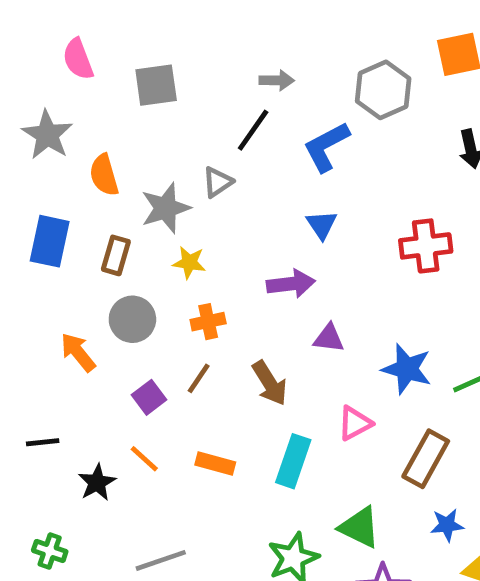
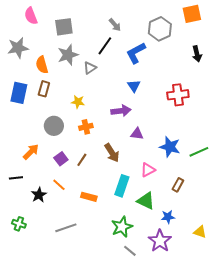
gray arrow: (277, 80) -> (115, 25), turned 48
gray star: (47, 135) -> (18, 48), turned 30
gray star: (166, 208) -> (68, 55), moved
brown rectangle: (116, 255) -> (44, 89), moved
orange arrow: (78, 352) -> (31, 152), moved, turned 84
brown line: (199, 378) -> (82, 160), moved
brown rectangle: (426, 459) -> (178, 185), size x0.6
orange rectangle: (215, 464) -> (89, 197), moved
blue star: (447, 525) -> (168, 217), moved
green triangle: (359, 527) -> (146, 201), moved

